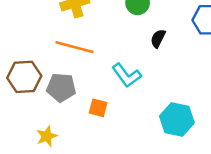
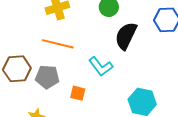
black semicircle: (158, 38) -> (126, 36), size x1.8

